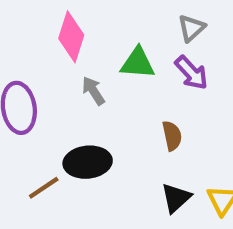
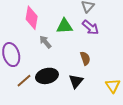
brown line: (44, 188) -> (24, 81), moved
black triangle: (176, 198) -> (76, 81), moved

